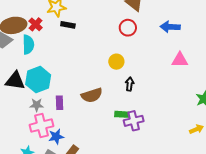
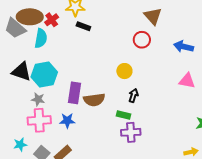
purple rectangle: (60, 103) -> (74, 93), moved, size x1.5
green rectangle: (122, 114) -> (124, 115), moved
blue star: (56, 137) -> (67, 121), moved

